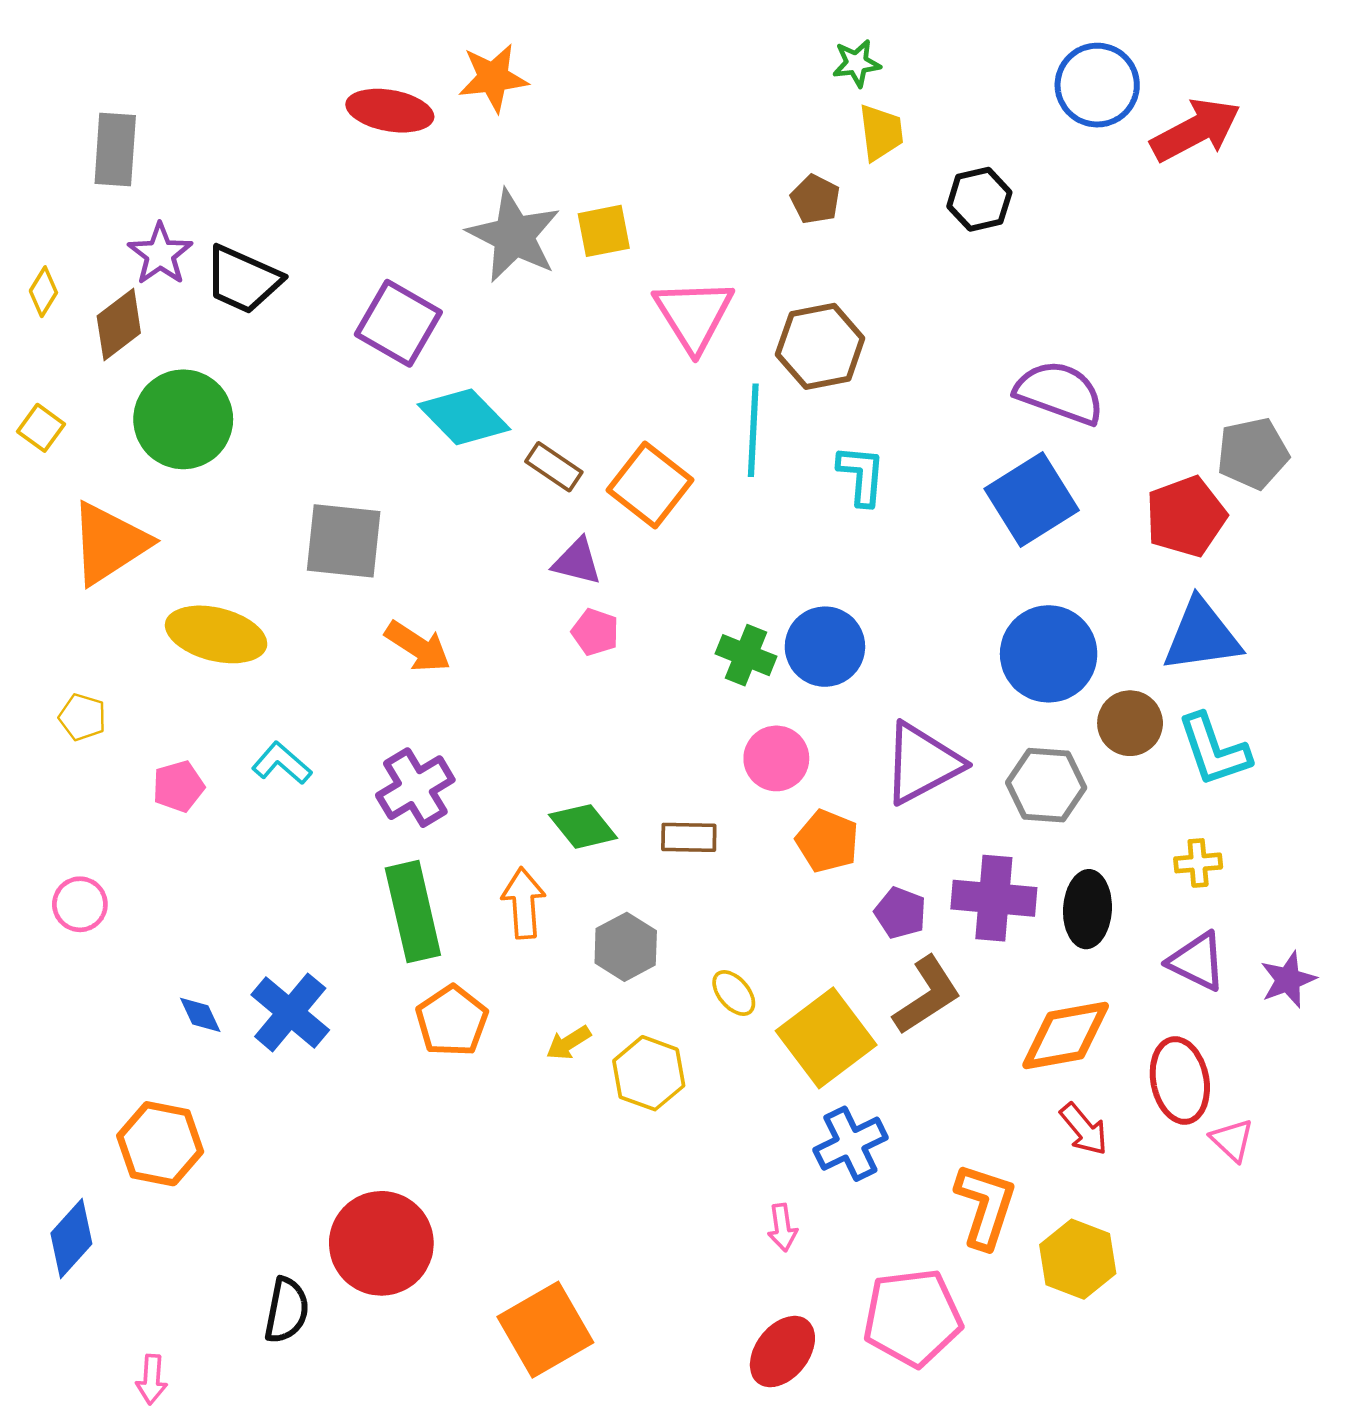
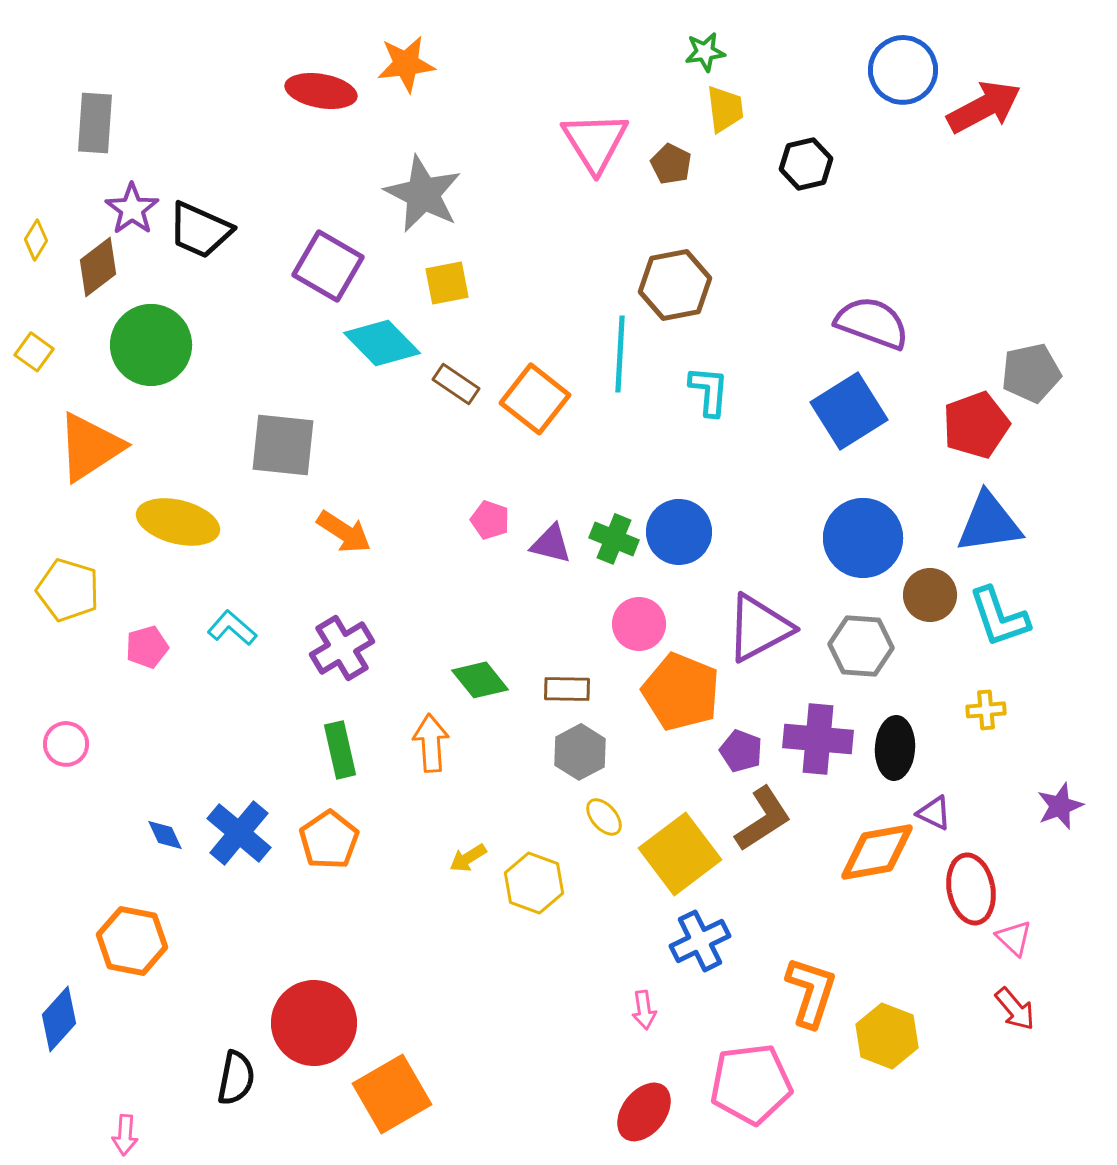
yellow square: (604, 231) -> (447, 283), moved
pink triangle: (694, 315) -> (595, 142), moved
purple triangle: (577, 562) -> (551, 544), moved
yellow pentagon: (82, 717) -> (68, 590), size x1.6
orange pentagon: (827, 841) -> (681, 692), size x1.5
green rectangle: (413, 912) -> (340, 750), size x0.7
gray hexagon: (626, 947) -> (580, 752), moved
purple triangle: (1197, 961) -> (934, 813), moved, size x0.7
orange pentagon: (452, 1021) -> (329, 840), moved
red arrow: (1084, 1129) -> (1015, 1009), moved
orange square: (545, 1330) -> (392, 1094), moved

